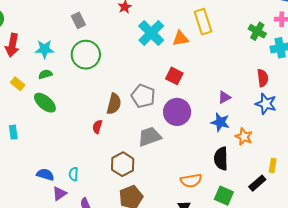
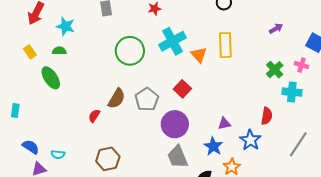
orange triangle: (180, 38) -> (199, 55), turned 42
green circle: (86, 55) -> (130, 51), moved
blue star: (266, 104) -> (250, 140), moved
cyan rectangle: (13, 132) -> (15, 111), moved
gray trapezoid: (150, 137) -> (178, 157), moved, turned -110
cyan semicircle: (74, 174) -> (58, 154), turned -104

